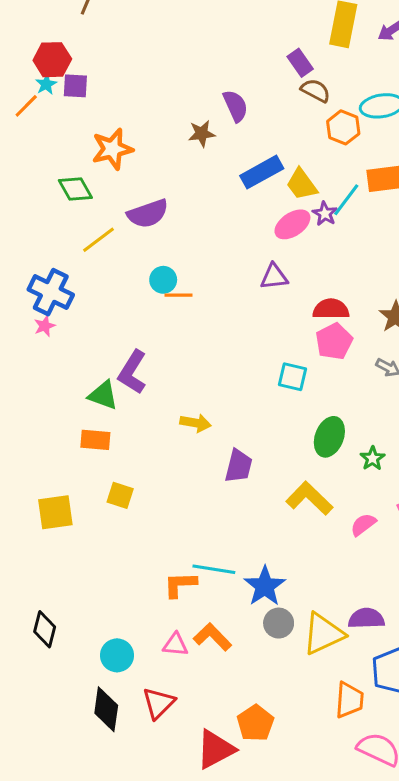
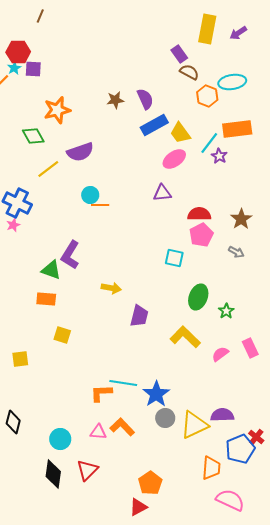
purple semicircle: (236, 106) -> (145, 99), moved
purple star: (325, 214) -> (219, 156), moved
yellow square: (55, 512) -> (20, 359), moved, size x0.7
red triangle: (215, 749) -> (138, 507), moved, size x0.7

